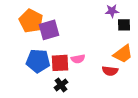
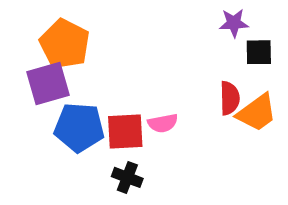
purple square: (49, 30) -> (48, 84), moved
red semicircle: (110, 71) -> (230, 98), moved, turned -98
black cross: (61, 85) -> (127, 177), turned -32

